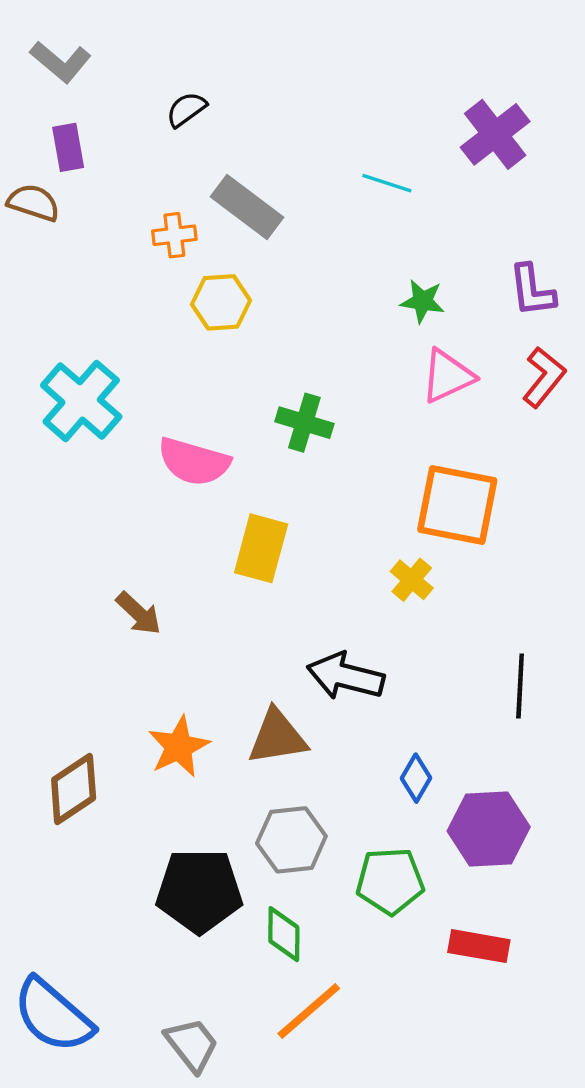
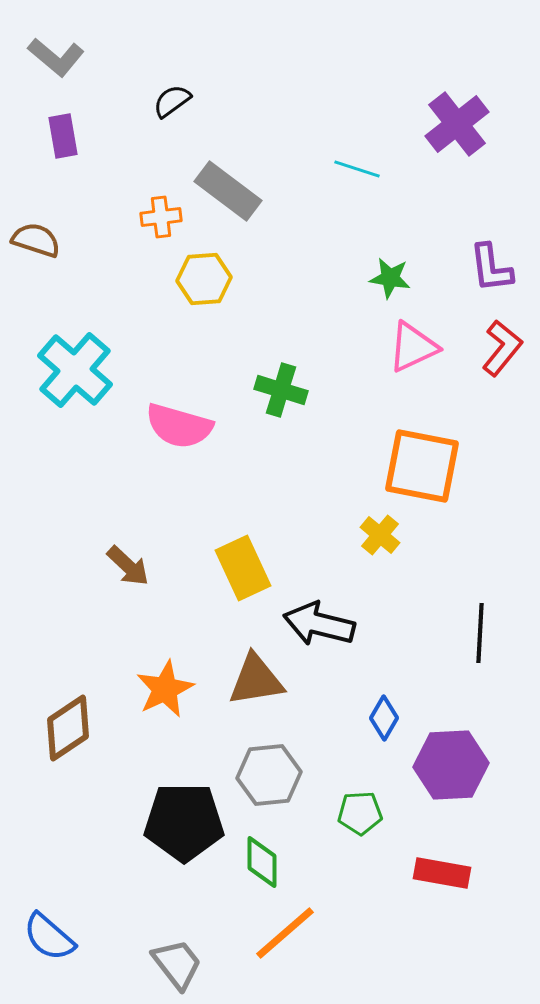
brown semicircle: (33, 203) -> (36, 240), moved
yellow rectangle: (261, 548) -> (243, 568), moved, turned -40
green pentagon: (390, 881) -> (360, 813), size x0.7
blue semicircle: (53, 1015) -> (49, 937), size x0.7

